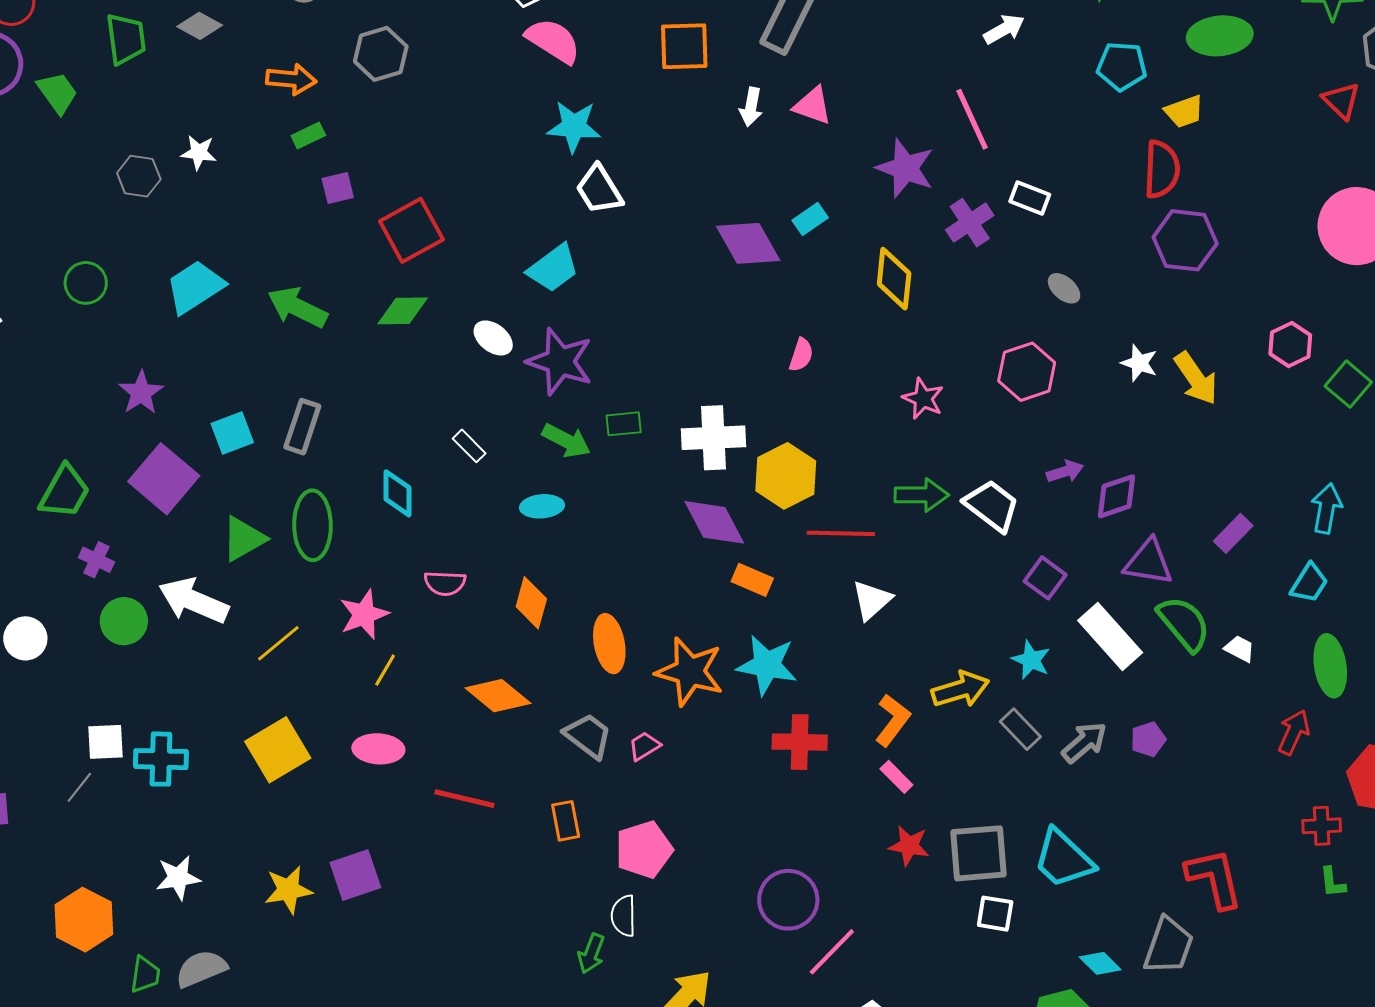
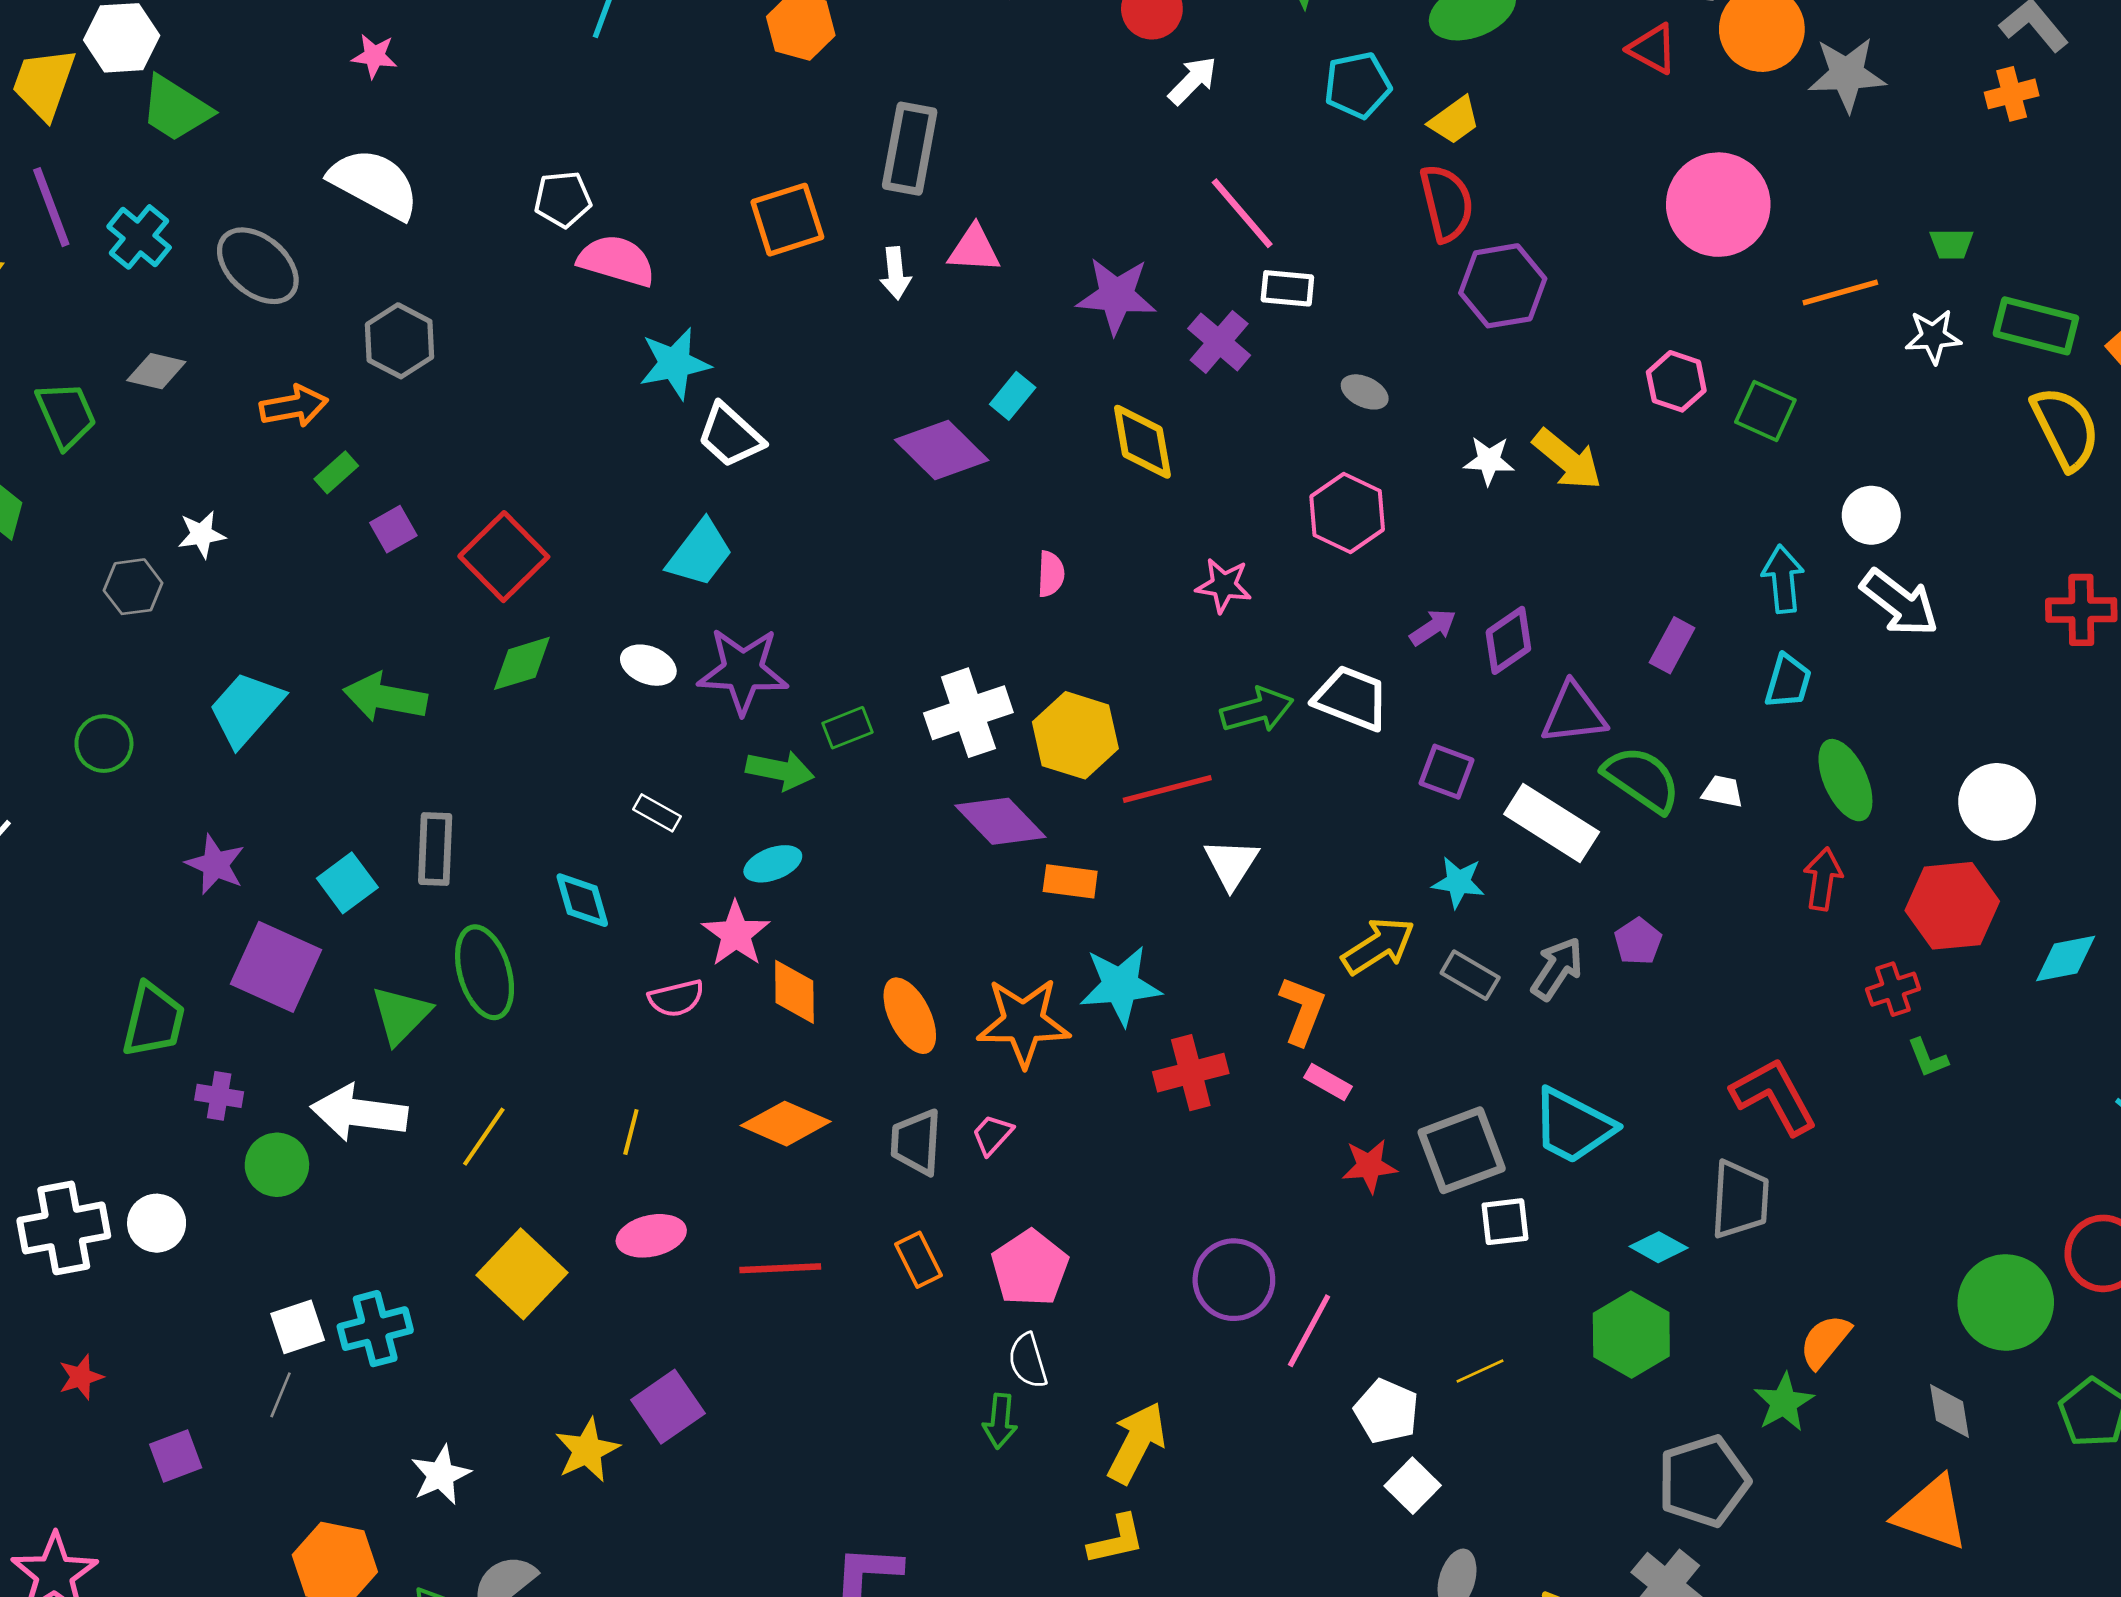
pink line: (972, 119) -> (1242, 213), moved
pink star: (364, 614) -> (736, 934), moved
gray trapezoid: (588, 736) -> (916, 1142), turned -108

